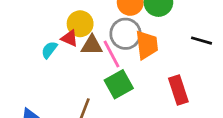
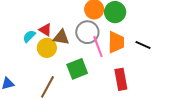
yellow circle: (80, 24) -> (47, 48), moved
orange trapezoid: (147, 45) -> (116, 42), moved
pink line: (111, 54) -> (98, 47), moved

